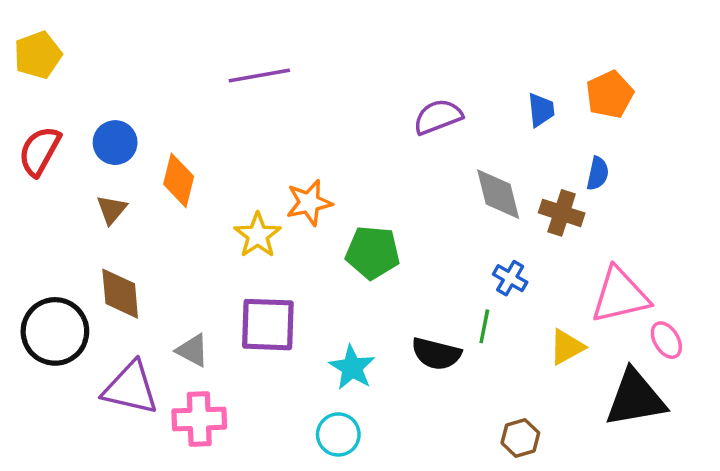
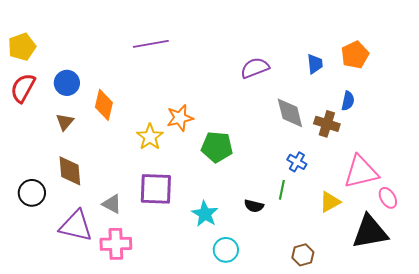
yellow pentagon: (38, 55) -> (22, 47), moved
black circle: (55, 331) -> (32, 193), size x0.7
black semicircle: (436, 354) -> (254, 206), size x0.7
cyan circle: (338, 434) -> (226, 250), moved

